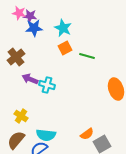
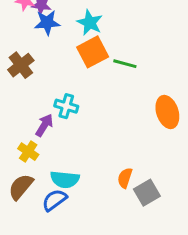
orange square: (65, 48) -> (93, 52), size x1.5
purple arrow: (30, 79) -> (44, 125), moved, turned 98
orange semicircle: (87, 134) -> (125, 178), turned 144

